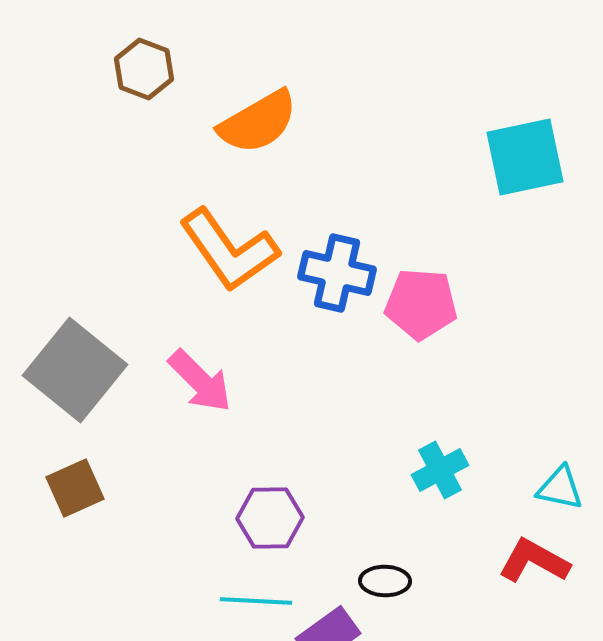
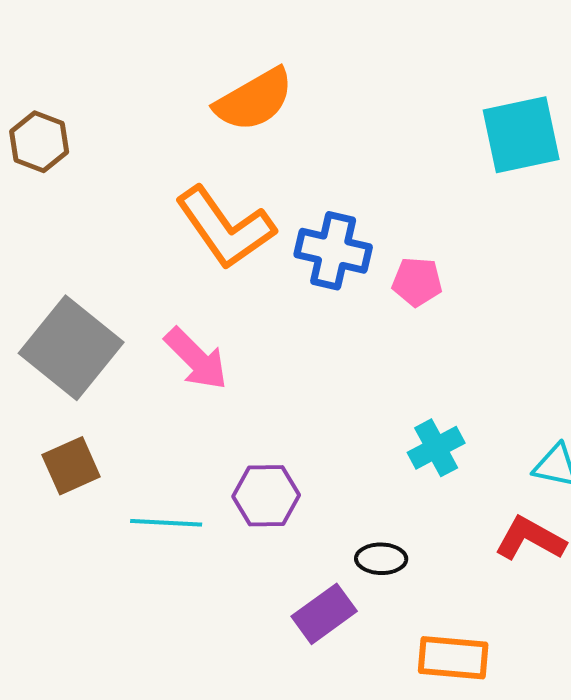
brown hexagon: (144, 69) -> (39, 142), moved
pink pentagon: (421, 304) -> (417, 282), size x0.7
cyan line: (256, 601) -> (166, 523), moved

